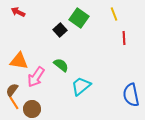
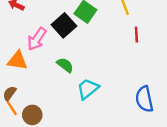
black square: (60, 30) -> (64, 25), size x1.5
pink arrow: (36, 77) -> (37, 39), moved

